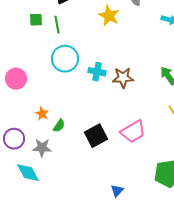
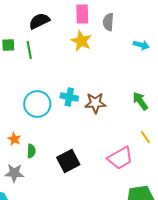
cyan circle: (65, 59) -> (37, 104), moved
green semicircle: (59, 126) -> (31, 151), turned -32
pink trapezoid: (133, 132) -> (120, 158), moved

